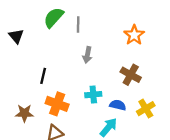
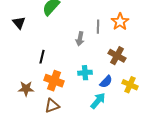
gray line: (78, 25) -> (98, 27), moved
blue semicircle: (118, 105) -> (106, 82), turned 120
yellow cross: (146, 109) -> (130, 85), turned -35

